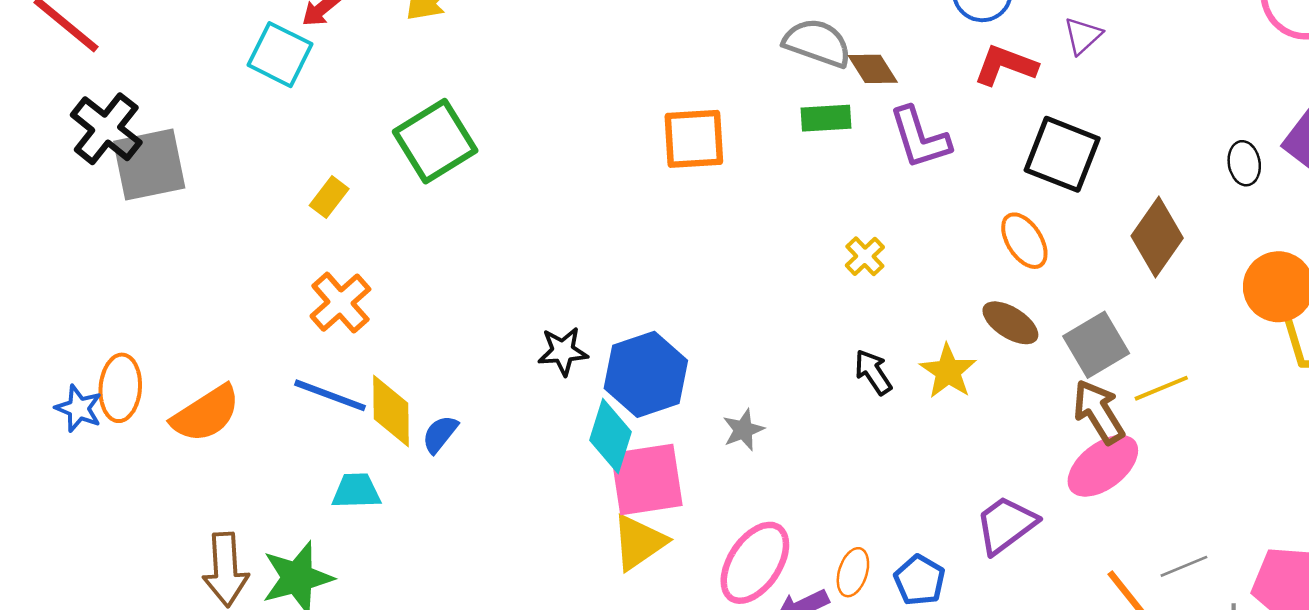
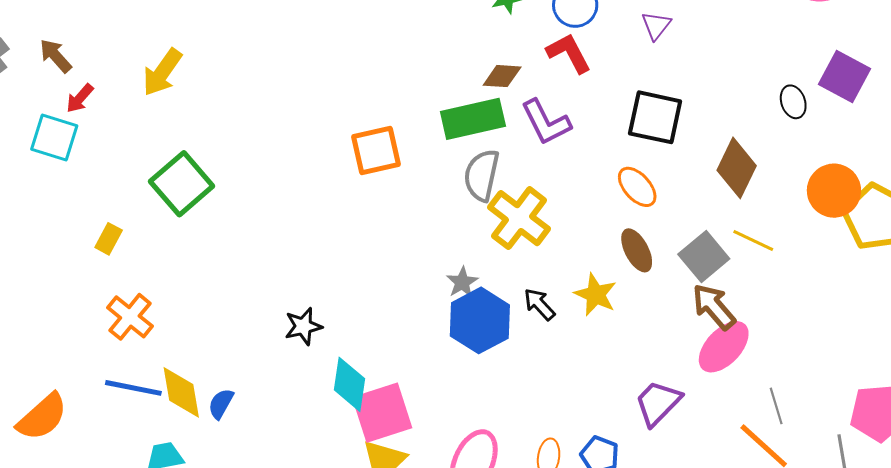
gray semicircle: (817, 43) -> (482, 175), moved, turned -88
red L-shape: (1005, 65) -> (569, 53), moved, turned 51
brown diamond: (873, 69) -> (502, 76), turned -45
green rectangle: (826, 118) -> (473, 119), size x1.6
yellow cross: (865, 256) -> (519, 218), size x2.0
brown ellipse: (1010, 323) -> (637, 250), turned 39
blue hexagon: (646, 374) -> (480, 320), moved
yellow line: (1161, 388) -> (753, 240), moved, turned 57
gray star: (743, 430) -> (462, 282), moved
gray line: (1184, 566) -> (776, 406), moved, turned -75

